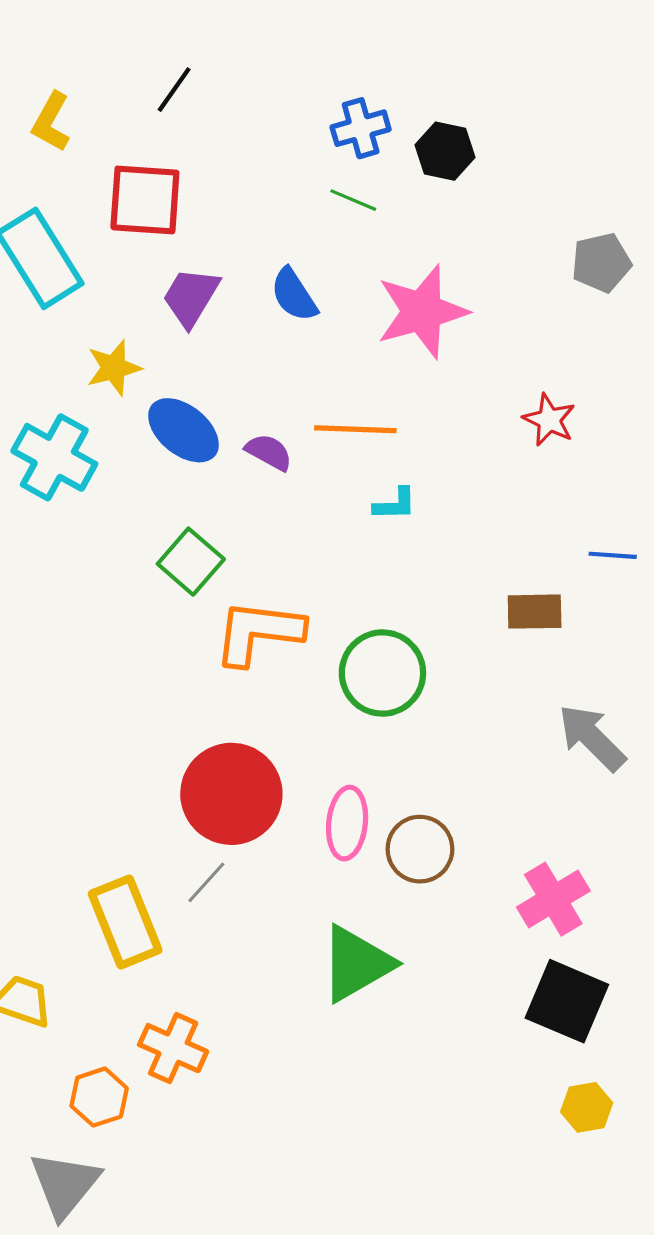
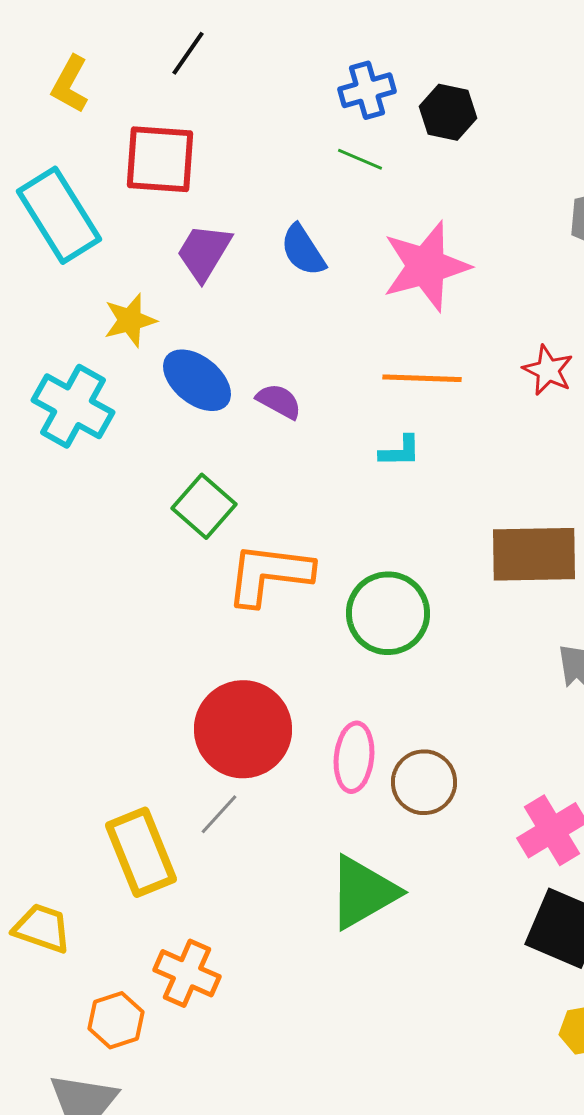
orange line: (355, 429) -> (422, 378), moved
brown rectangle: (535, 612) -> (534, 554), size x1.6

